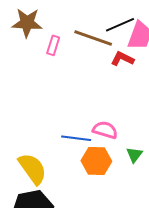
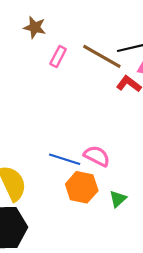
brown star: (27, 23) -> (35, 27), size x0.7
green triangle: (134, 155) -> (118, 199), moved

